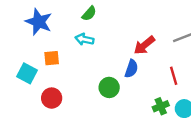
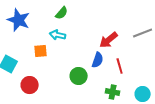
orange square: (52, 58) -> (41, 51), moved
red line: (174, 76) -> (120, 66), moved
green cross: (161, 106) -> (113, 92), moved, turned 32

